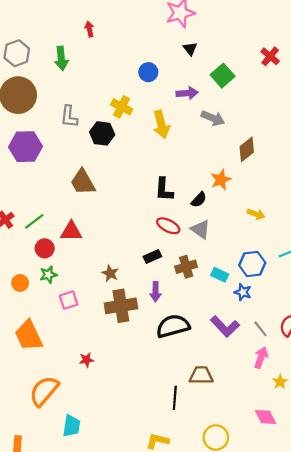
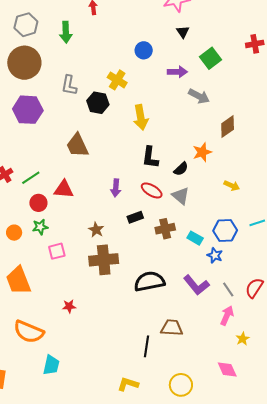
red cross: (270, 56) -> (255, 44), turned 36
yellow arrow: (161, 124) -> (141, 117), moved
purple arrow: (155, 292) -> (116, 188), moved
orange semicircle: (44, 391) -> (29, 332), turned -112

